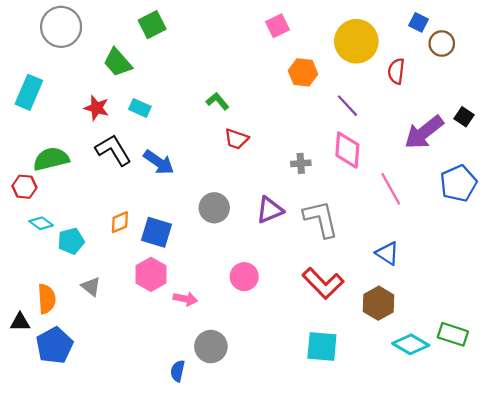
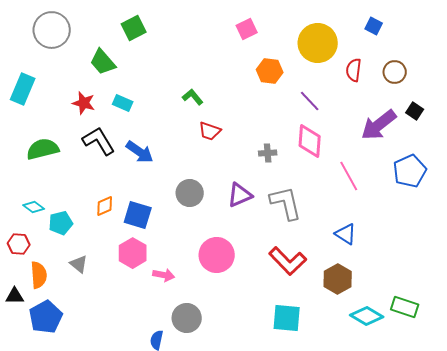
brown circle: (442, 43) -> (395, 72), moved
red hexagon: (24, 187) -> (19, 244), moved
pink circle: (244, 277) -> (217, 255), size x1.4

